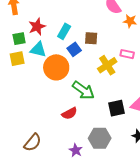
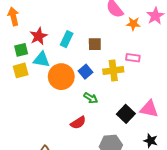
blue square: (74, 49) -> (86, 72), moved
yellow cross: (107, 65) -> (113, 71), turned 30
green arrow: (83, 90) -> (91, 98), size x0.6
black square: (116, 108) -> (126, 114), turned -30

